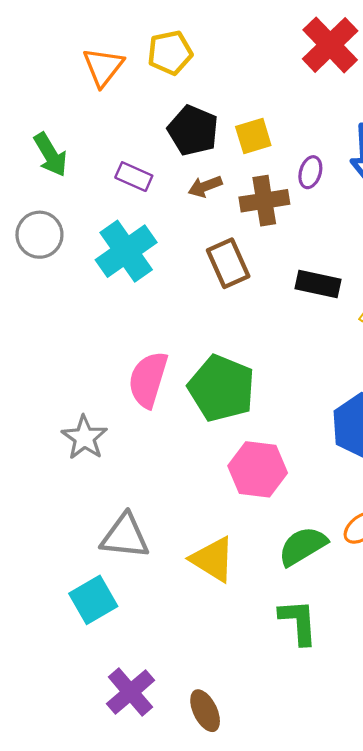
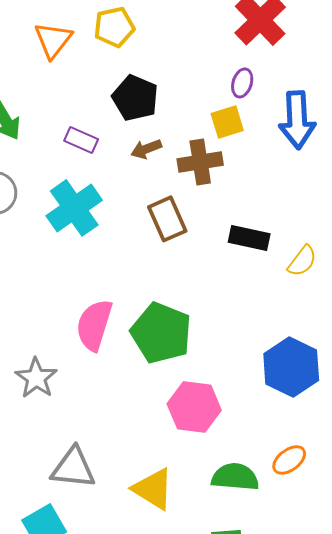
yellow square: (253, 136) -> (227, 122), moved
purple ellipse: (310, 172) -> (242, 83), moved
green semicircle: (303, 546) -> (235, 477), turned 36

